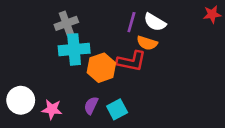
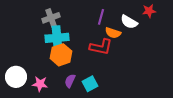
red star: (212, 14) -> (149, 11), moved
white semicircle: (155, 22) -> (129, 22), moved
orange hexagon: (101, 68) -> (61, 55), moved

